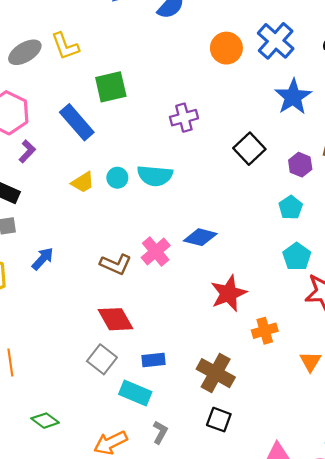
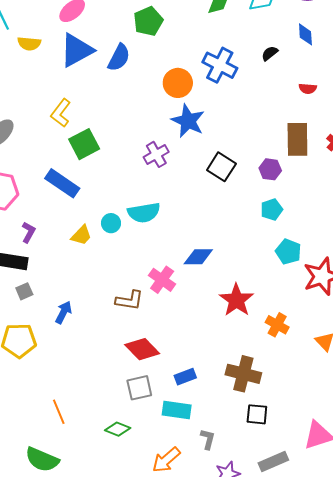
yellow L-shape: (65, 46) -> (61, 113), moved, turned 72
blue star: (293, 97) -> (188, 121), moved
purple L-shape: (27, 151) -> (28, 232), moved
cyan pentagon: (291, 207) -> (272, 209), turned 30
orange cross: (265, 331) -> (277, 325), turned -30
gray square: (102, 359) -> (139, 388), turned -36
green diamond: (45, 421) -> (118, 429), moved

